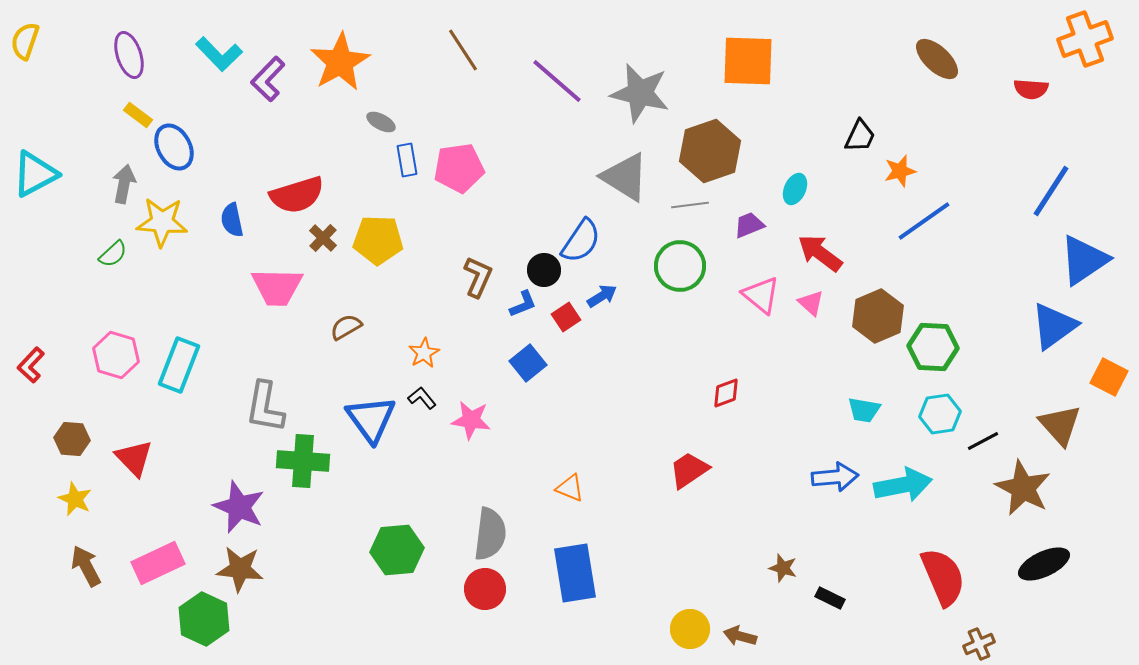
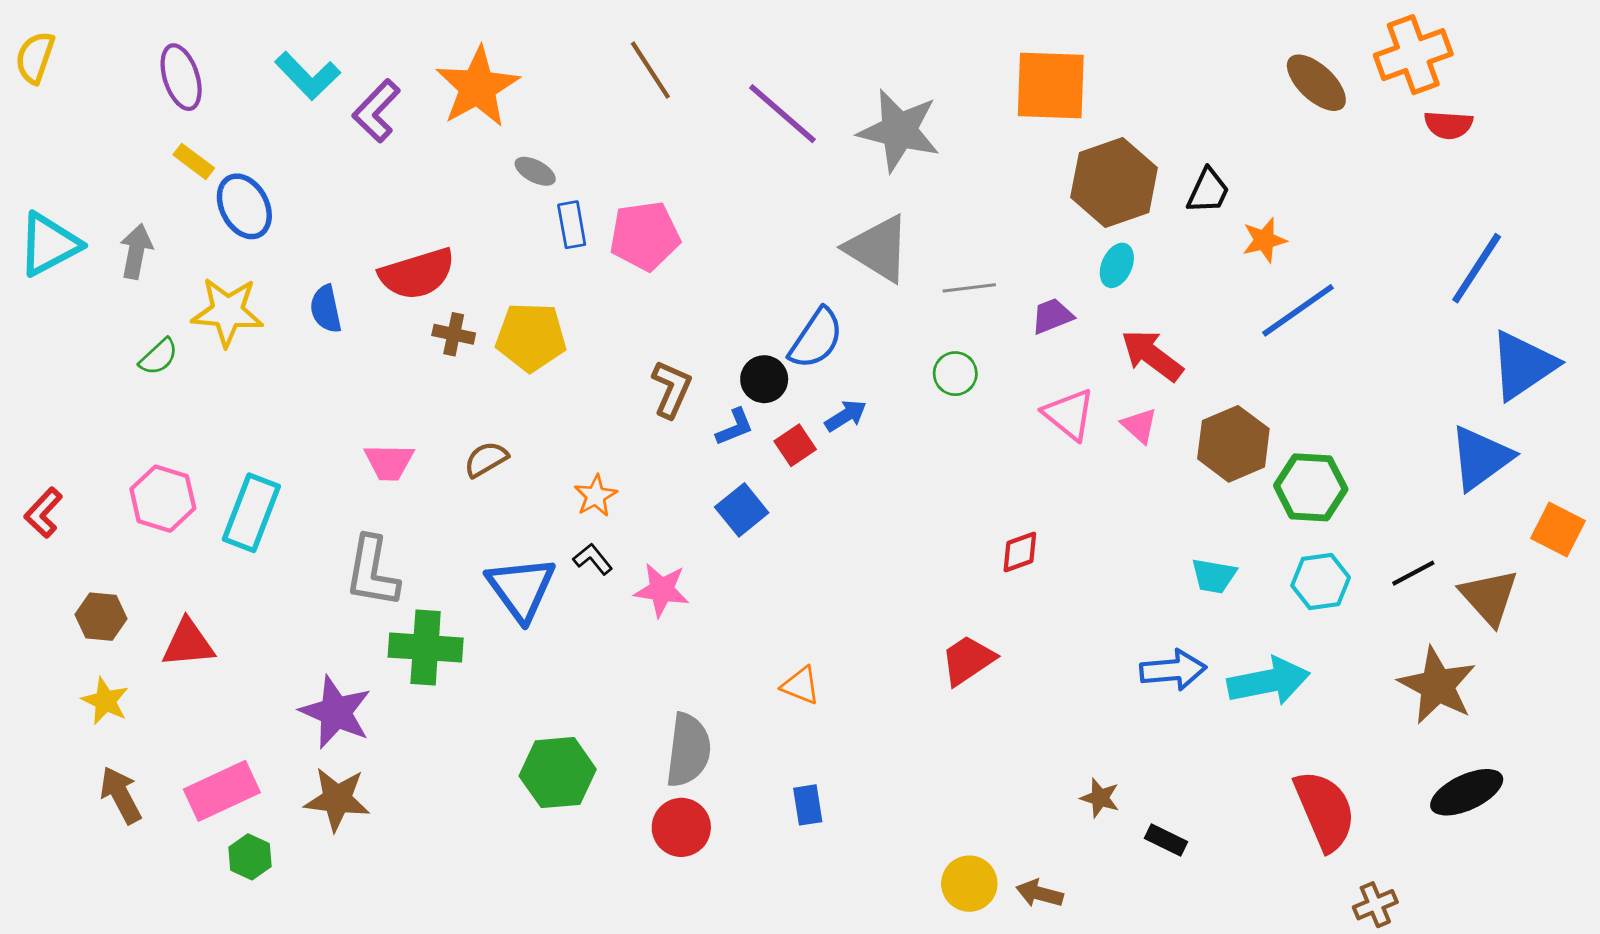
orange cross: (1085, 39) -> (1413, 55), moved
brown hexagon: (710, 151) -> (1114, 182), moved
gray arrow: (124, 184) -> (136, 251), moved
brown cross: (323, 238) -> (454, 334), turned -32
green circle: (680, 266) -> (955, 374), size x0.6
pink trapezoid: (277, 287) -> (389, 462), moved, size x0.7
black line: (983, 441) -> (1413, 573), moved
red triangle: (134, 458) -> (188, 643), turned -51
blue rectangle: (575, 573) -> (808, 805), size x0.5
green hexagon: (204, 619) -> (250, 857), moved, size x0.6

